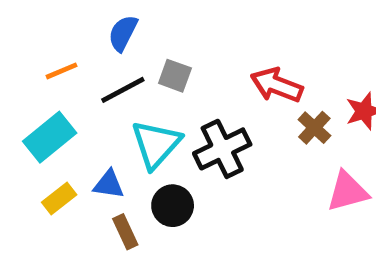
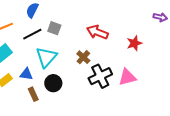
brown cross: (314, 128) -> (83, 57), moved
black cross: (222, 149) -> (100, 76), moved

